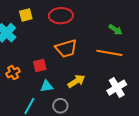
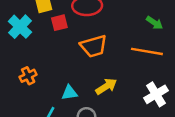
red square: (40, 66) -> (59, 23), moved

